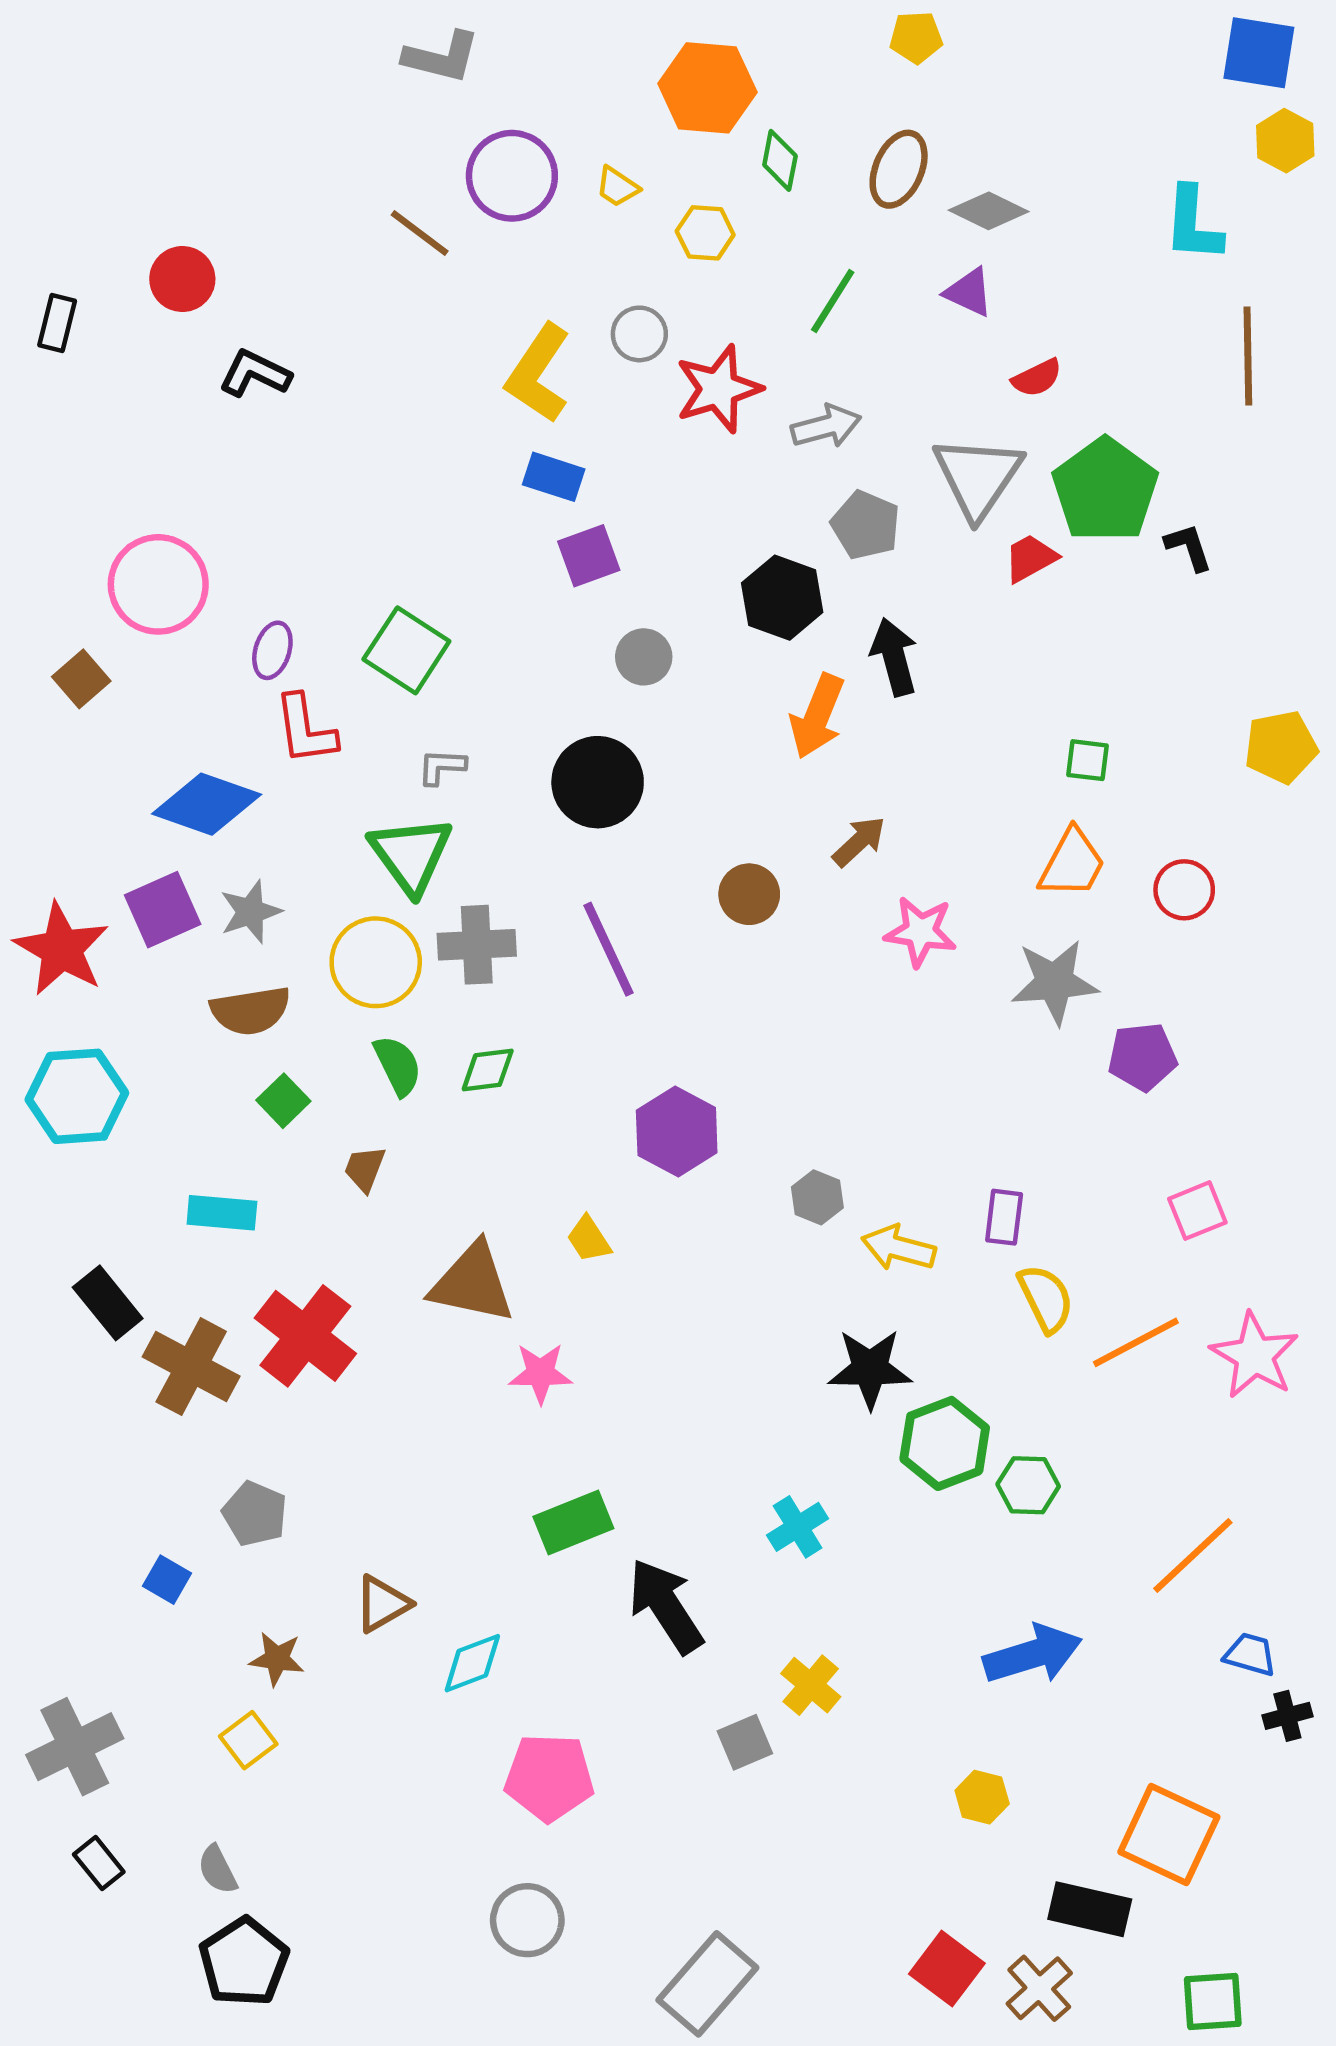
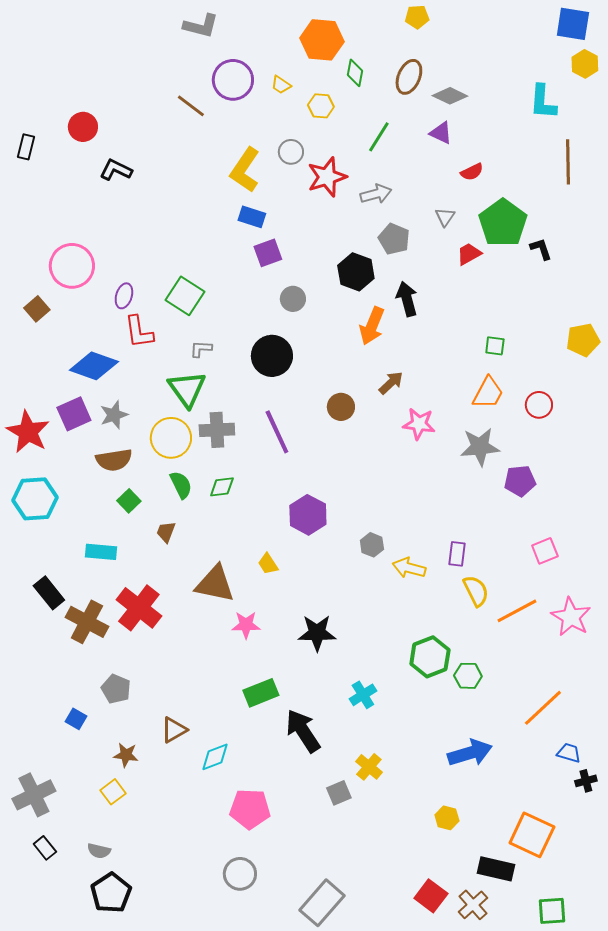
gray triangle: (978, 477) -> (445, 217), size x0.5
black star: (870, 1369) -> (317, 633), moved
gray semicircle: (218, 1870) -> (99, 851), turned -50

